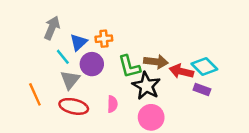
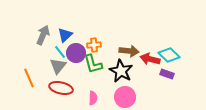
gray arrow: (52, 28) -> (43, 35), moved
orange cross: (104, 39) -> (94, 45), moved
cyan line: (63, 57) -> (60, 52), moved
green L-shape: (129, 66) -> (93, 64), moved
pink semicircle: (112, 104) -> (93, 98), moved

